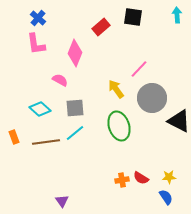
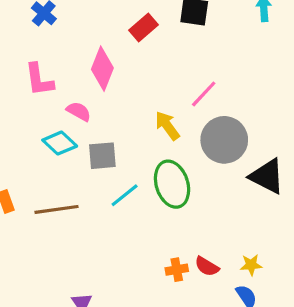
pink L-shape: (36, 44) -> (39, 80), moved
cyan diamond: (40, 109) -> (60, 143), moved
cyan line: (75, 133) -> (125, 195), moved

